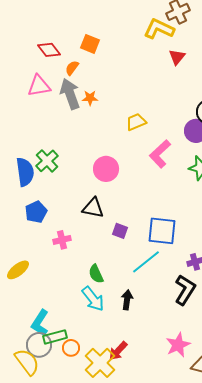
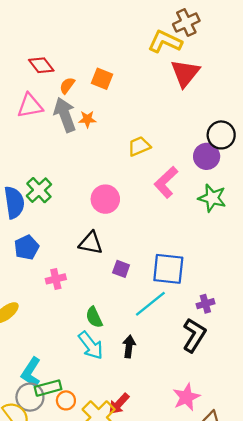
orange square: (90, 44) -> (102, 79), moved
red triangle: (177, 57) -> (185, 73), size x1.6

